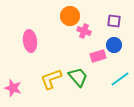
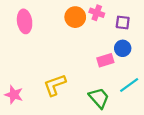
pink cross: (84, 31) -> (97, 13), moved
pink ellipse: (30, 41) -> (25, 21), moved
green trapezoid: (78, 77) -> (99, 98), moved

